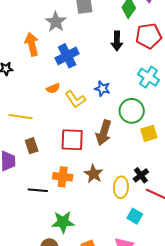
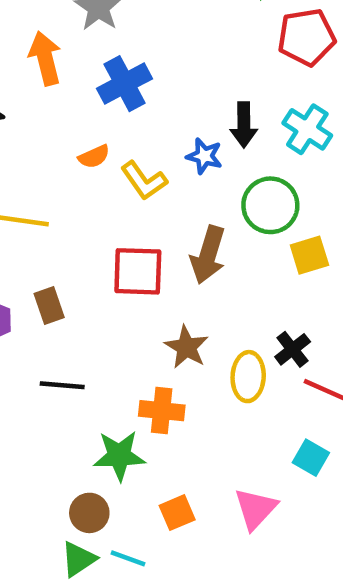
black arrow: (117, 41) -> (244, 125), moved
brown rectangle: (32, 146) -> (49, 306), moved
orange cross: (63, 177) -> (162, 411), moved
cyan square: (135, 216) -> (311, 458), moved

